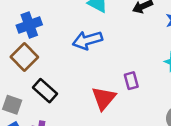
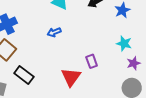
blue arrow: (87, 40) -> (54, 32), size x0.6

